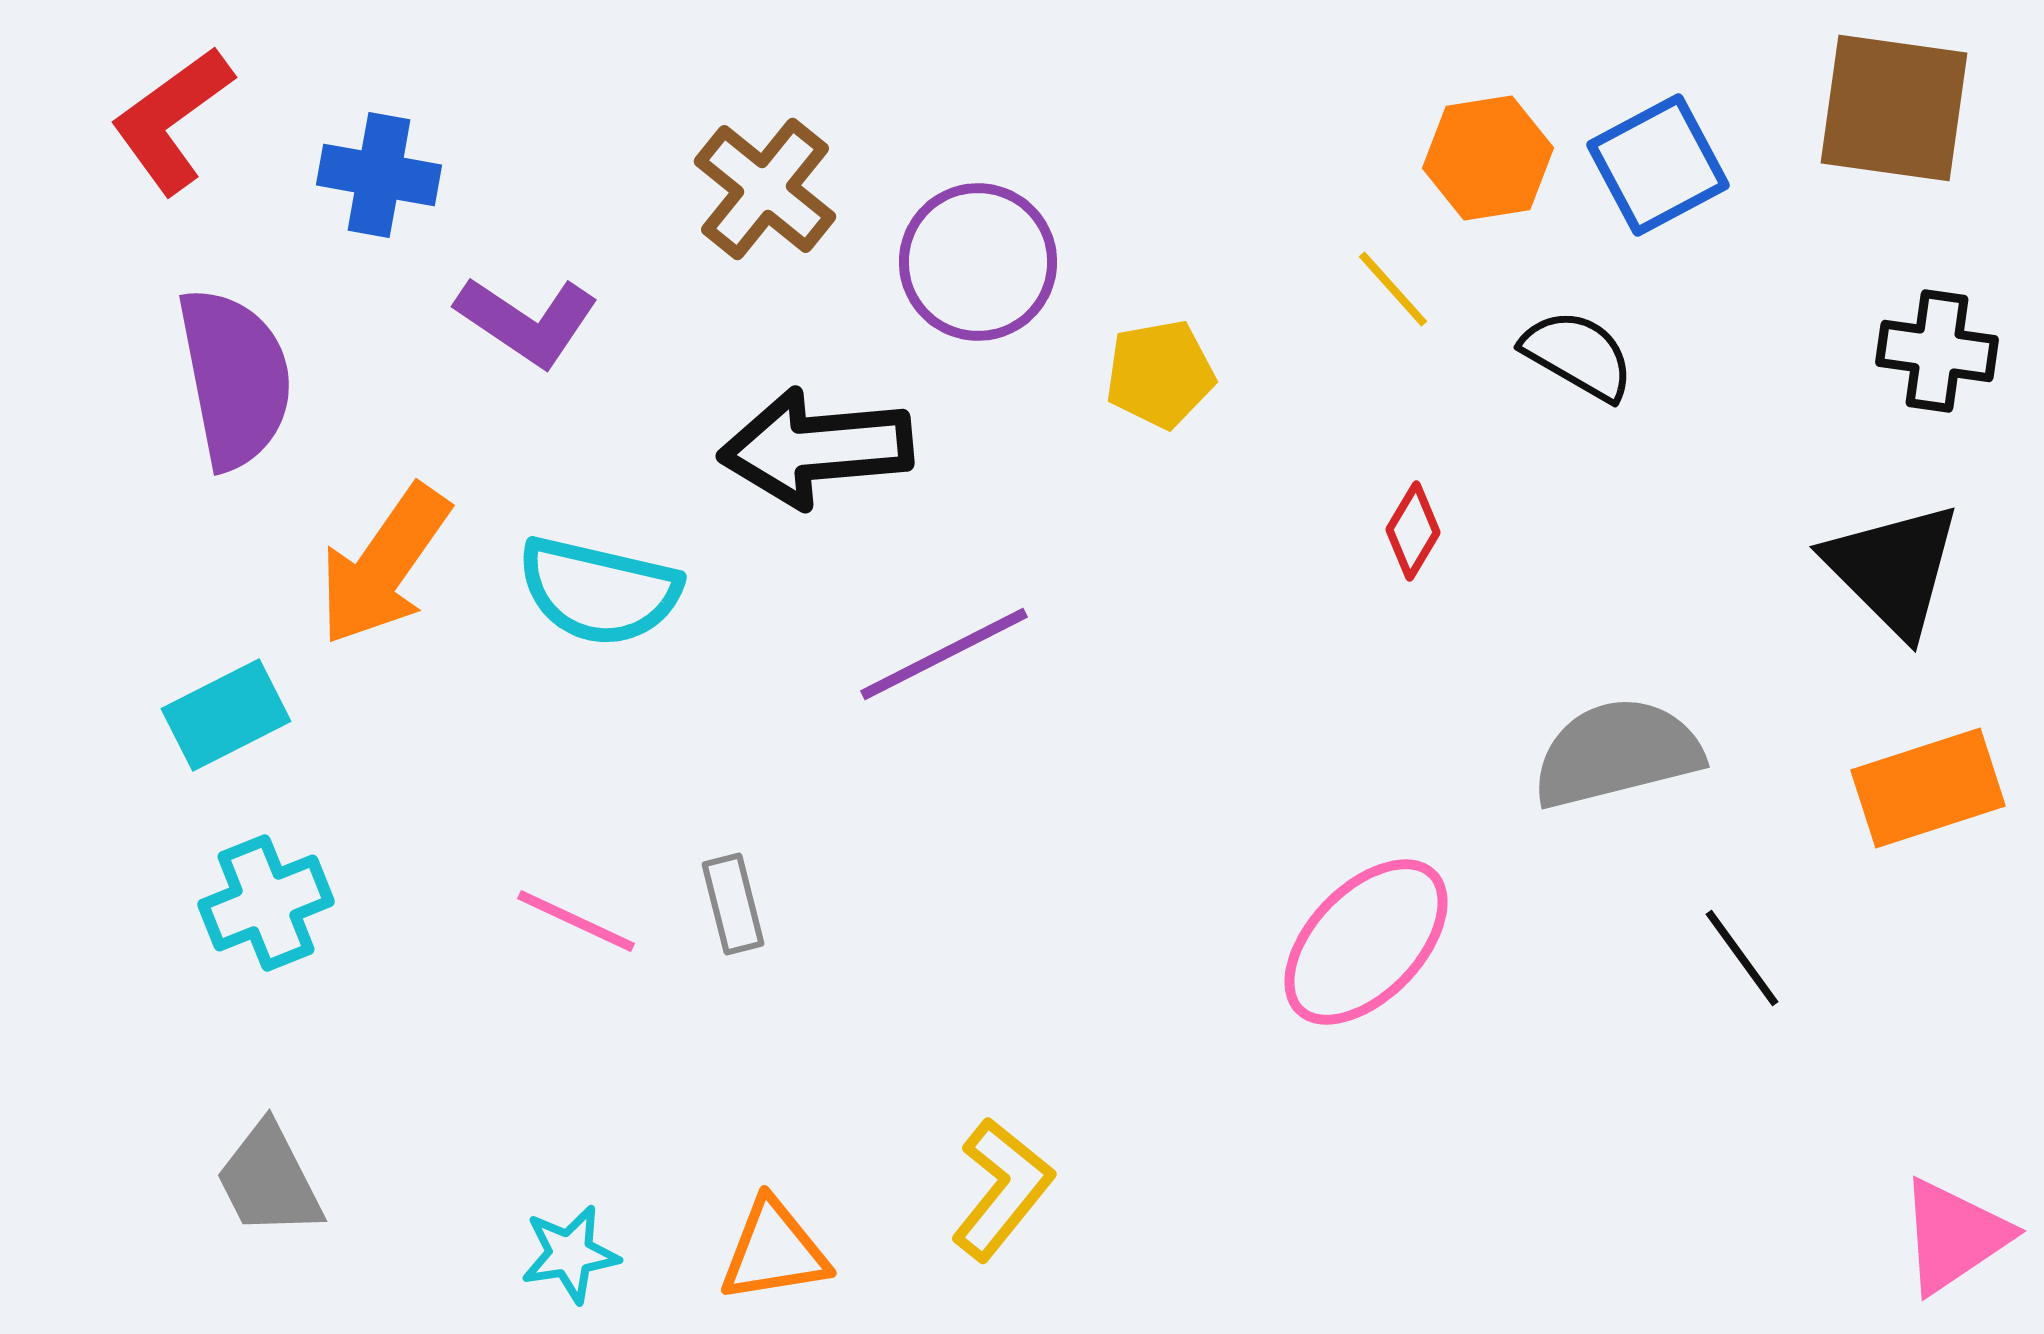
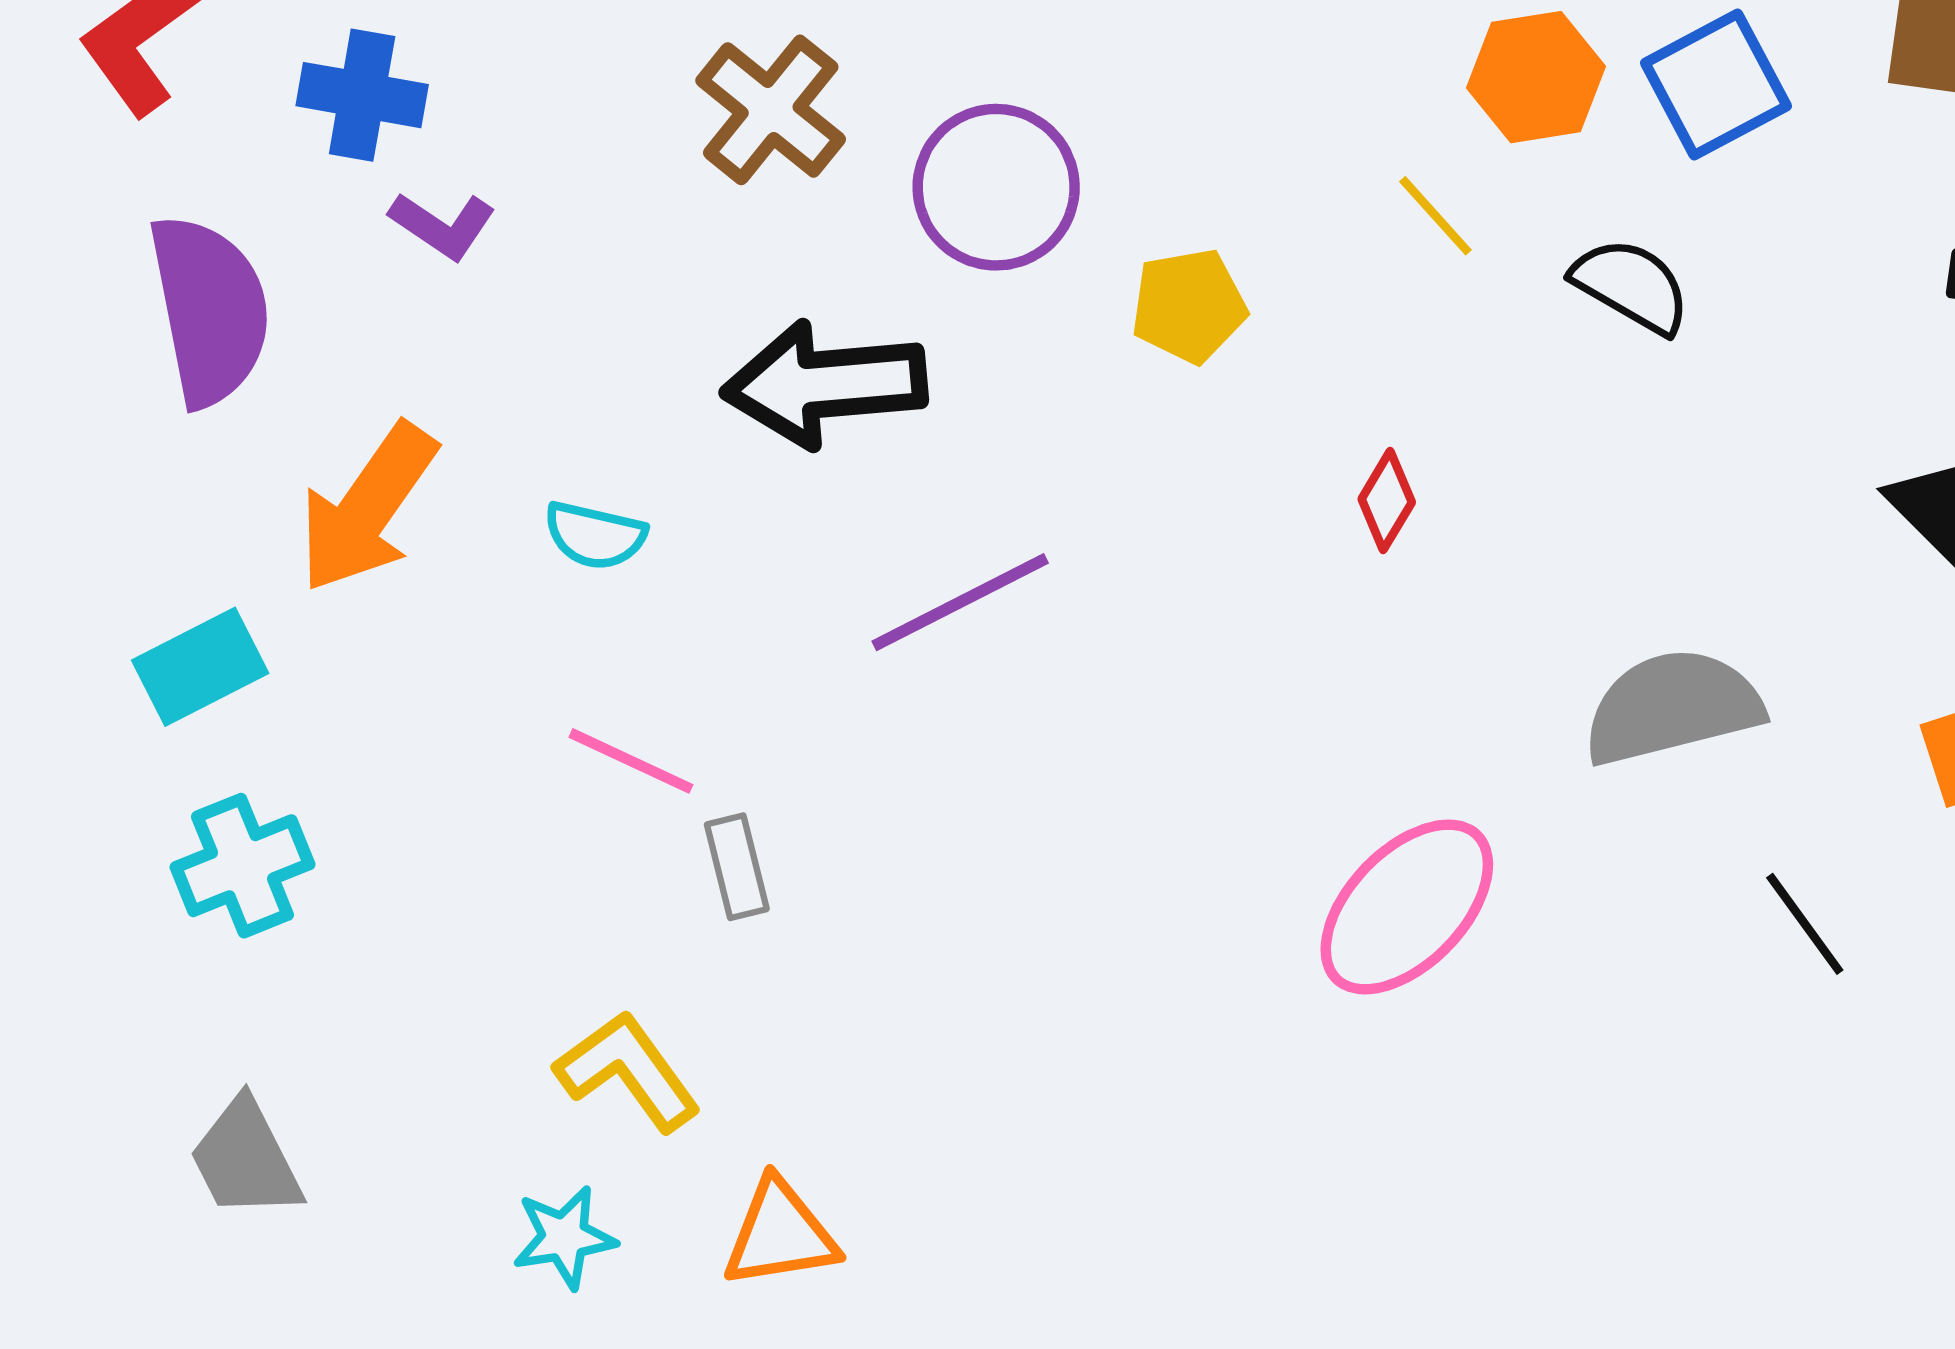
purple L-shape: (527, 321) -> (443, 225), moved, size x0.7
red diamond: (1413, 531) -> (1387, 501), moved
cyan semicircle: (599, 591) -> (595, 535), size x0.6
pink line: (576, 921) -> (631, 761), moved
yellow L-shape: (1002, 1189) -> (628, 1071), moved, turned -75

